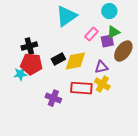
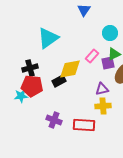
cyan triangle: (66, 16) -> (48, 38), moved
yellow diamond: (75, 61) -> (70, 69), moved
yellow cross: (102, 84) -> (103, 106), turned -35
red rectangle: (81, 88) -> (84, 125), moved

